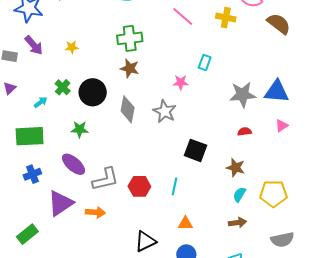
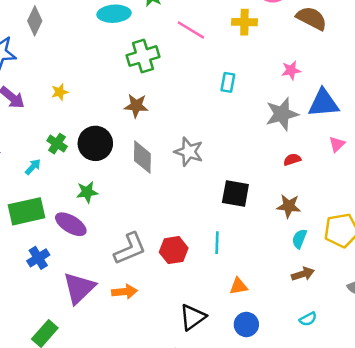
green cross: (130, 38) -> (143, 56), moved
pink star: (181, 82) -> (291, 70), moved
purple ellipse: (73, 164) -> (71, 224), moved

